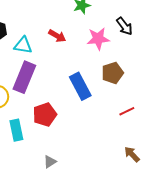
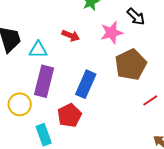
brown pentagon: (112, 73) -> (131, 65), size x1.4
blue rectangle: (80, 86) -> (86, 84), moved, turned 60

